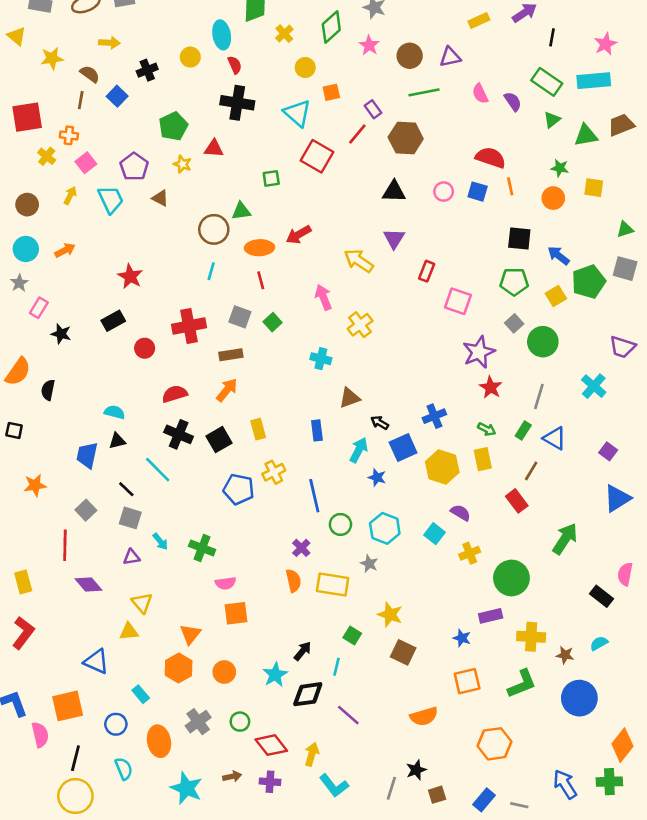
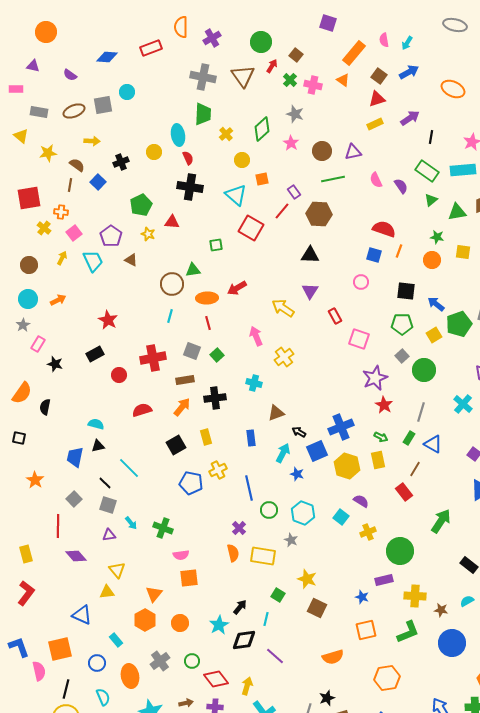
orange line: (510, 186) -> (399, 251), turned 32
pink circle: (444, 192) -> (361, 282), moved
red rectangle: (427, 271) -> (335, 316), turned -49
blue cross: (434, 416) -> (341, 427), size x1.4
black cross: (179, 434) -> (215, 398), moved, turned -30
orange star: (35, 485) -> (35, 480), turned -30

